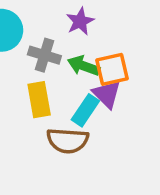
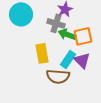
gray cross: (44, 55) -> (56, 23), moved
purple triangle: (107, 94) -> (82, 60), moved

